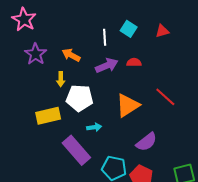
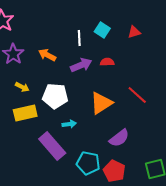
yellow arrow: (61, 79) -> (22, 87), moved, turned -64

